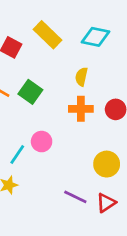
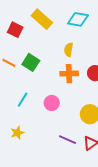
pink circle: (42, 142) -> (52, 103), moved
cyan line: (17, 154) -> (23, 100), moved

